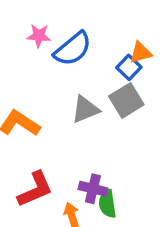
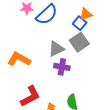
purple cross: (93, 189) -> (62, 67), moved

